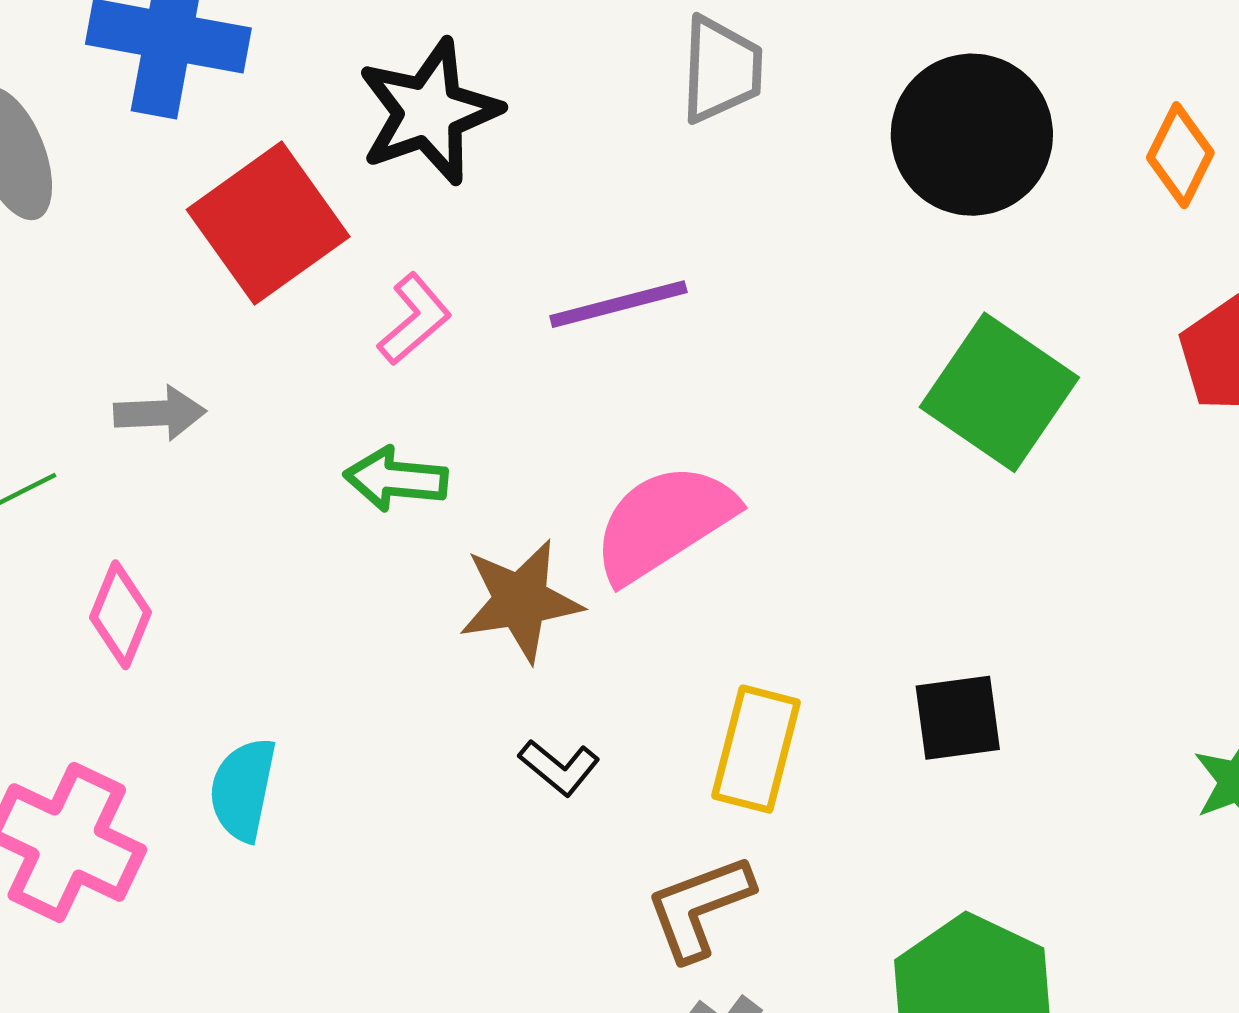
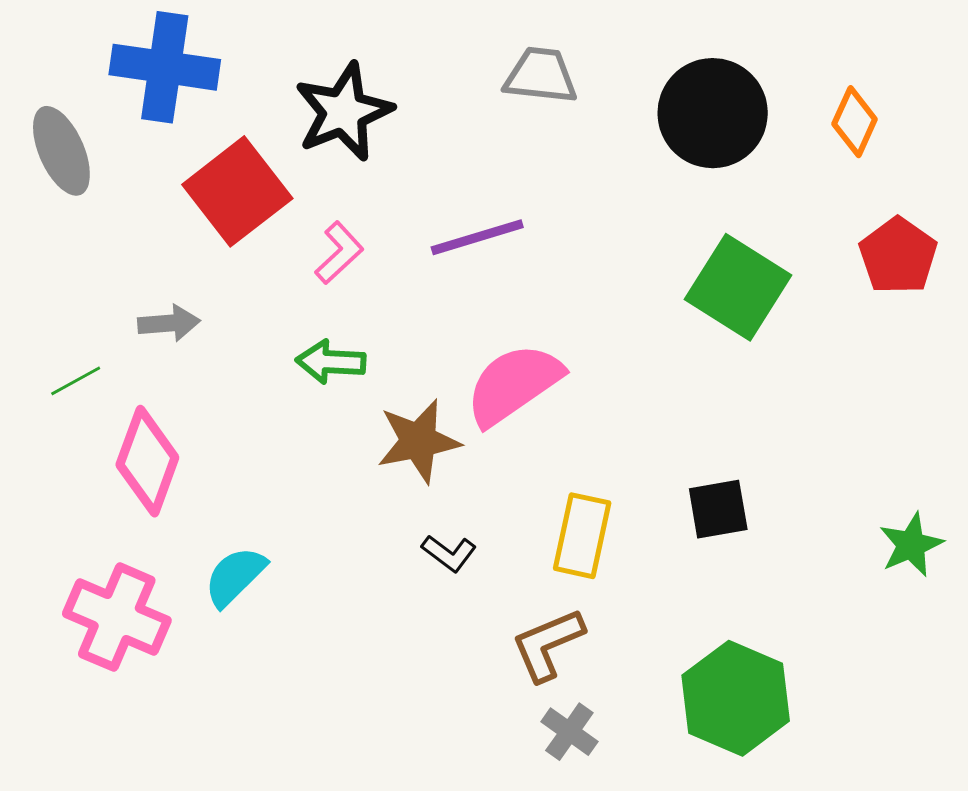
gray trapezoid: (721, 70) -> (541, 76), turned -84
pink diamond: (120, 615) -> (147, 461), size x1.5
cyan semicircle: (243, 789) -> (235, 576), turned 36

